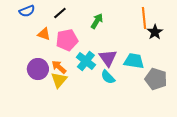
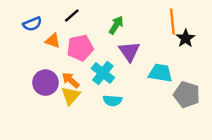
blue semicircle: (27, 11) -> (32, 24), moved
purple triangle: (108, 58) -> (129, 51), moved
cyan semicircle: (108, 77) -> (112, 101), moved, turned -42

